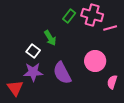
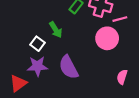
pink circle: (95, 61) -> (107, 38), moved
red triangle: (15, 88) -> (18, 83), turned 30

